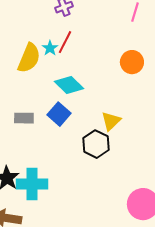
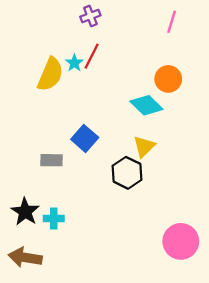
cyan diamond: (69, 85) -> (146, 105), moved
gray rectangle: (24, 118) -> (51, 160), moved
cyan cross: (32, 184) -> (54, 219), size x0.6

